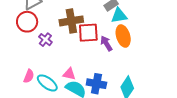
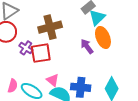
cyan triangle: (119, 16) -> (97, 17), turned -30
red square: (88, 33) -> (41, 53), moved
pink triangle: (69, 74) -> (53, 80), turned 32

